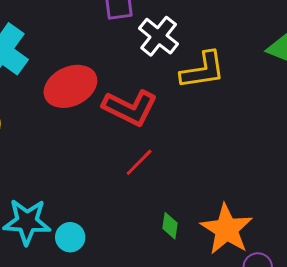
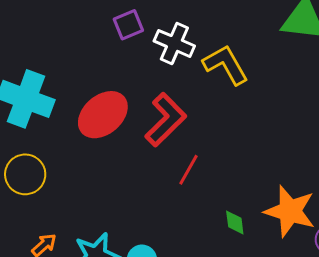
yellow L-shape: (203, 70) -> (226, 65), turned -96
red L-shape: (130, 108) -> (166, 120), turned -56

